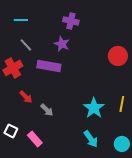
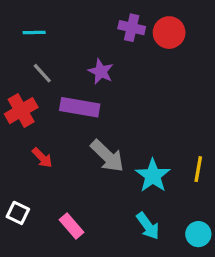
purple cross: (71, 21) -> (132, 28), moved
red circle: (118, 56) -> (169, 33), moved
gray arrow: (47, 110) -> (107, 156), moved, size x1.6
pink rectangle: (35, 139) -> (72, 226), moved

